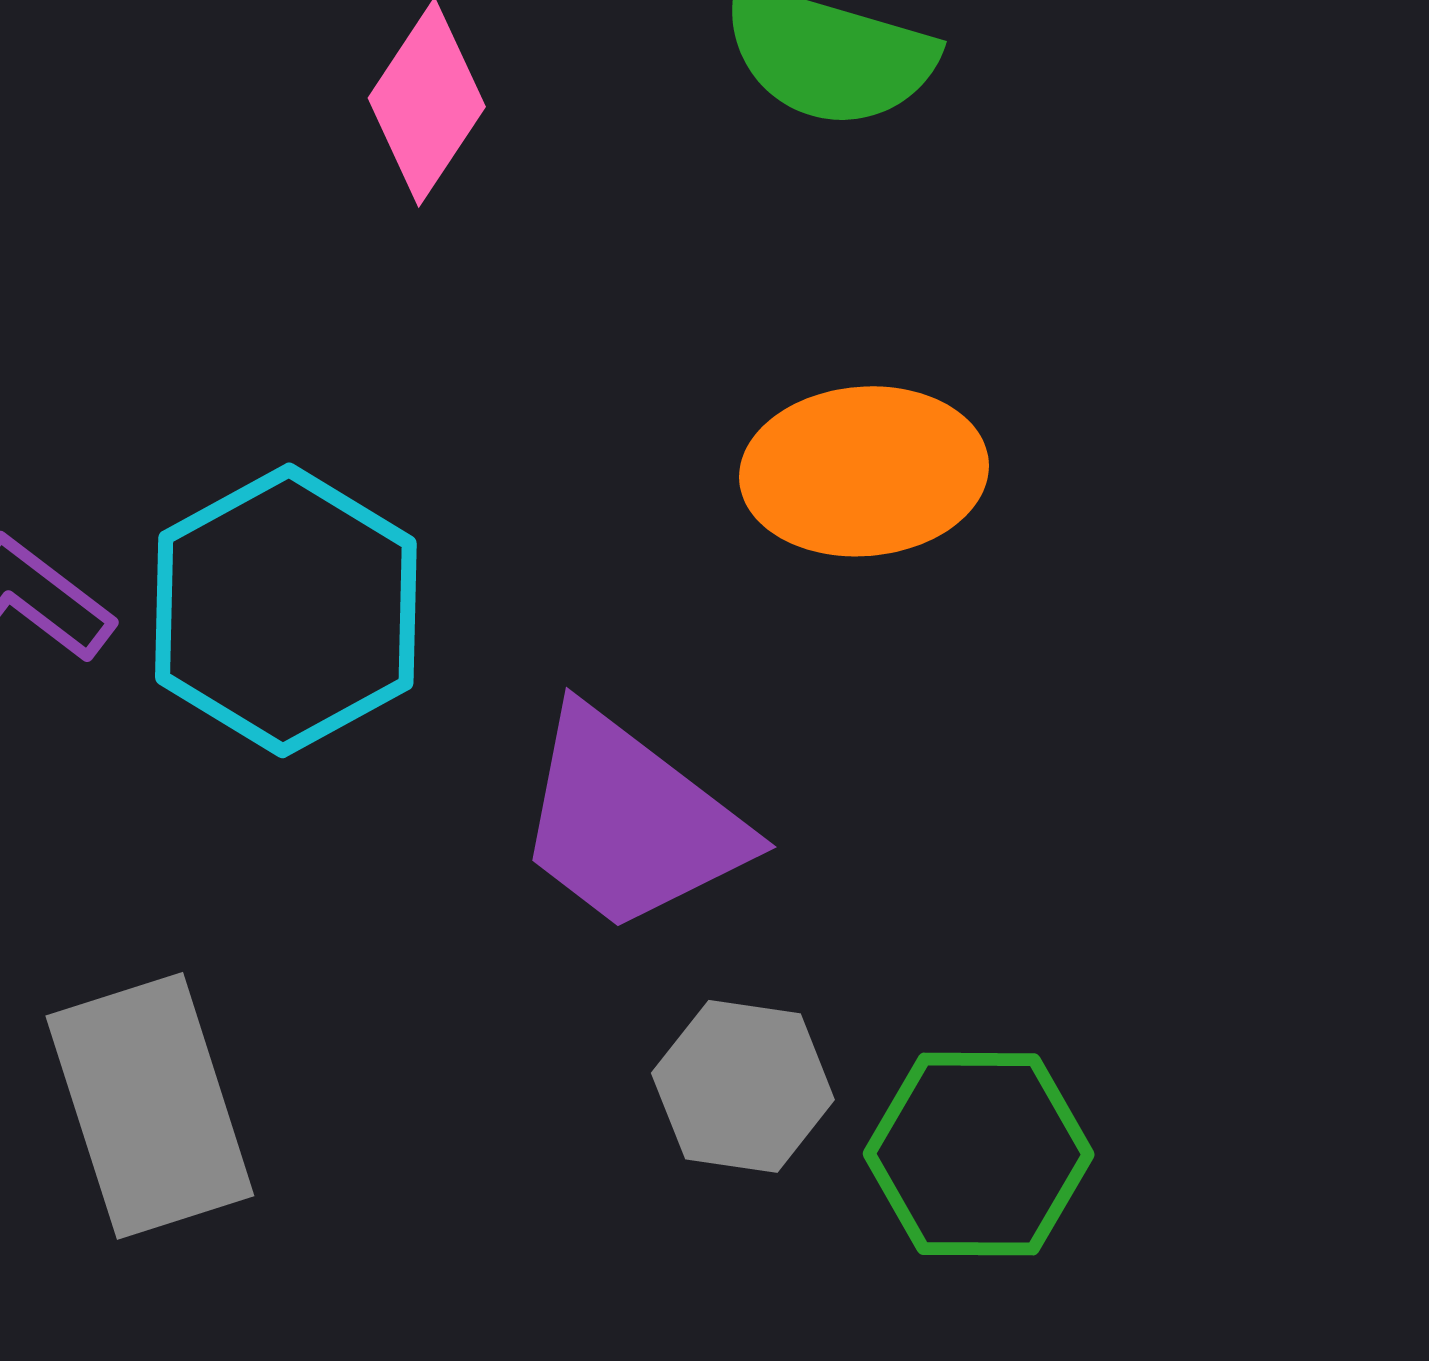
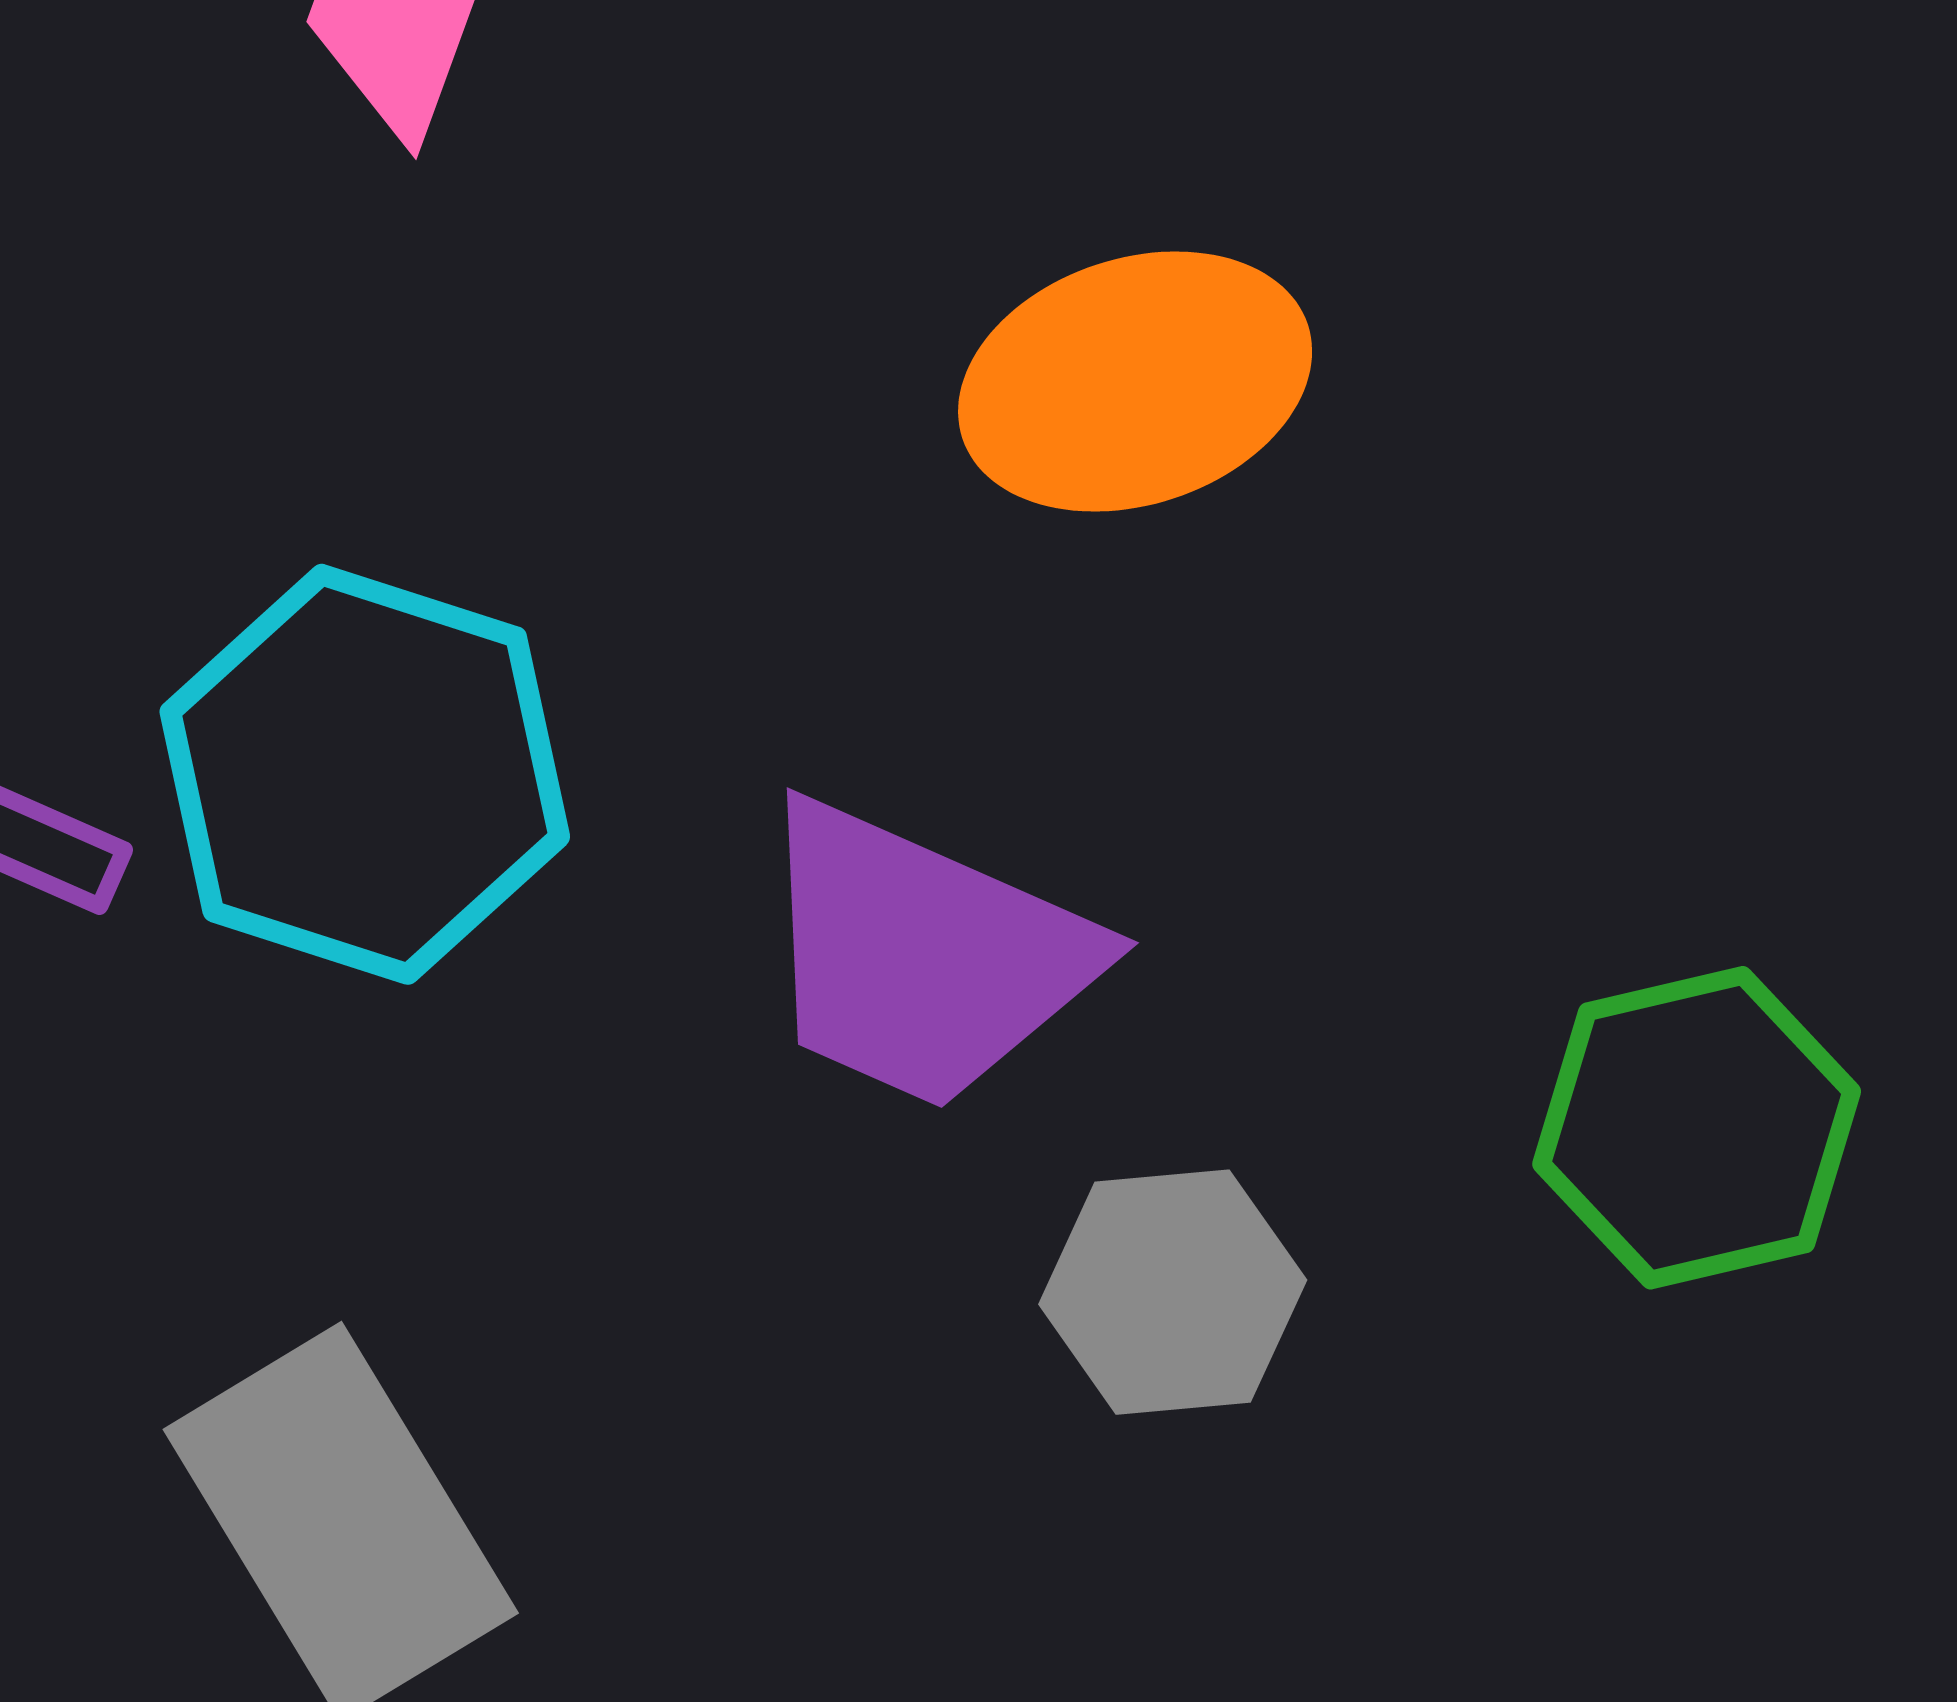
green hexagon: (979, 1154) -> (1697, 1128), moved

